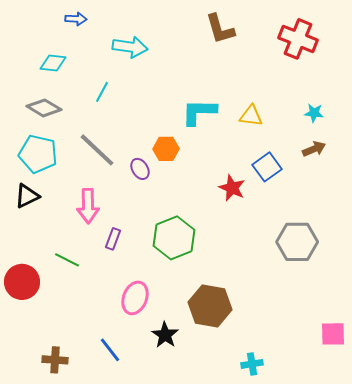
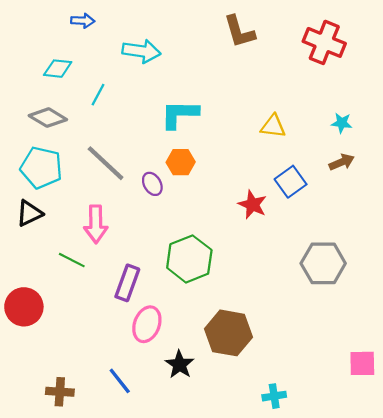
cyan line: (102, 92) -> (98, 95), moved
cyan L-shape: (199, 112) -> (180, 114), moved
purple rectangle: (113, 239) -> (127, 283), moved, size x1.5
green line: (67, 260) -> (72, 260), moved

